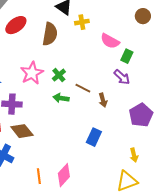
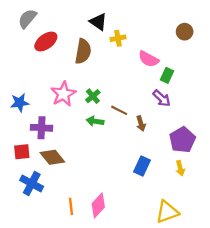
blue rectangle: (94, 137) -> (142, 166), moved
yellow arrow: (134, 155) -> (180, 168), moved

